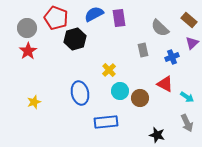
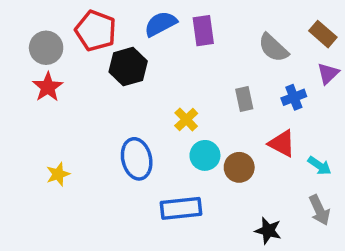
gray rectangle: (143, 50) -> (244, 99), moved

